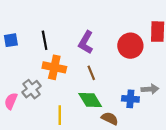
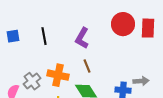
red circle: (130, 46) -> (123, 24), moved
orange cross: (54, 67) -> (58, 75), moved

